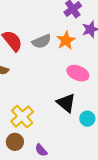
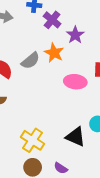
black triangle: (66, 103) -> (76, 137), moved

